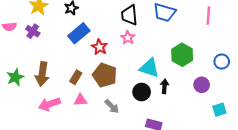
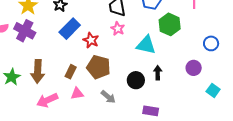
purple cross: (33, 31) -> (25, 31), size x1.5
green hexagon: (182, 55) -> (170, 24), moved
cyan triangle: (149, 68) -> (146, 45), moved
cyan square: (219, 110) -> (213, 90), turned -32

